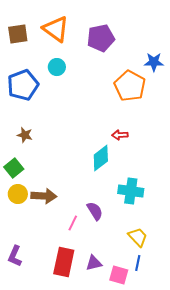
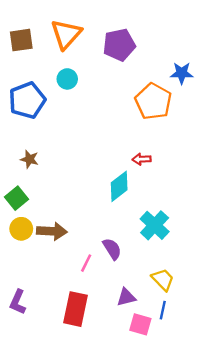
orange triangle: (56, 29) -> (66, 34), turned 36
cyan cross: (131, 191) -> (155, 225), turned 35
purple triangle: (94, 263) -> (126, 297), moved

